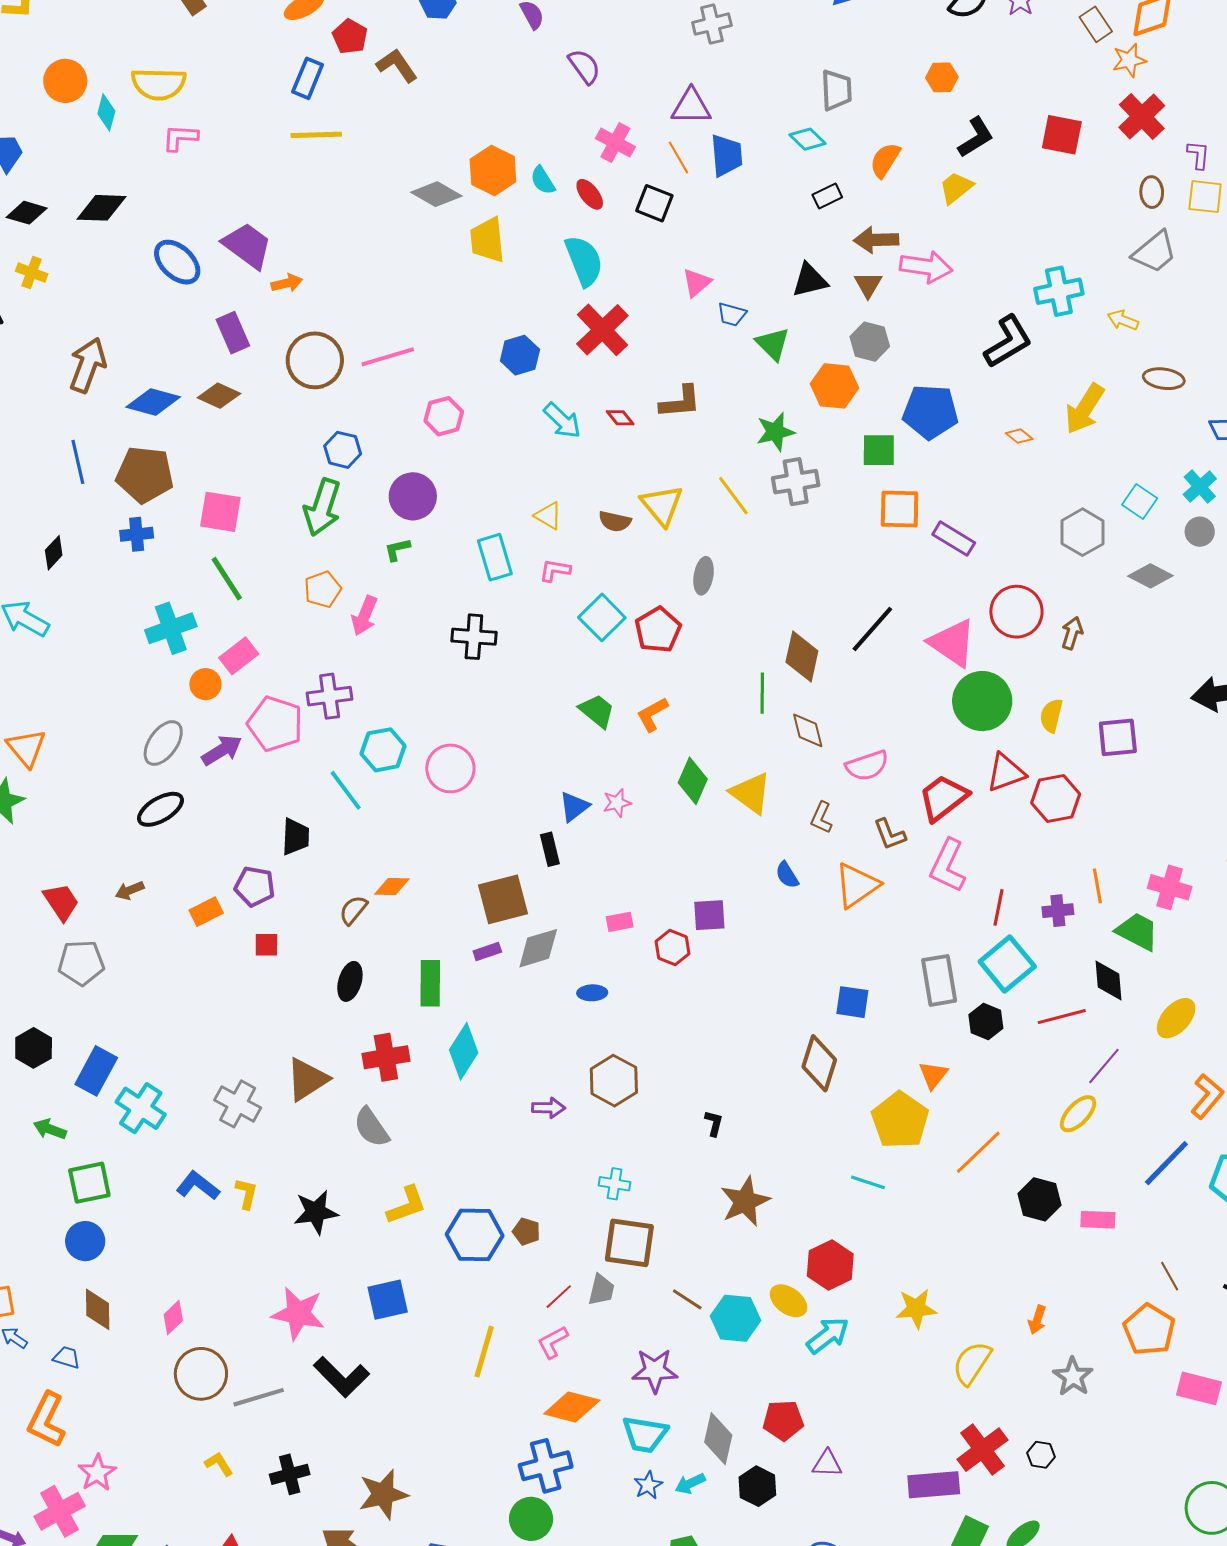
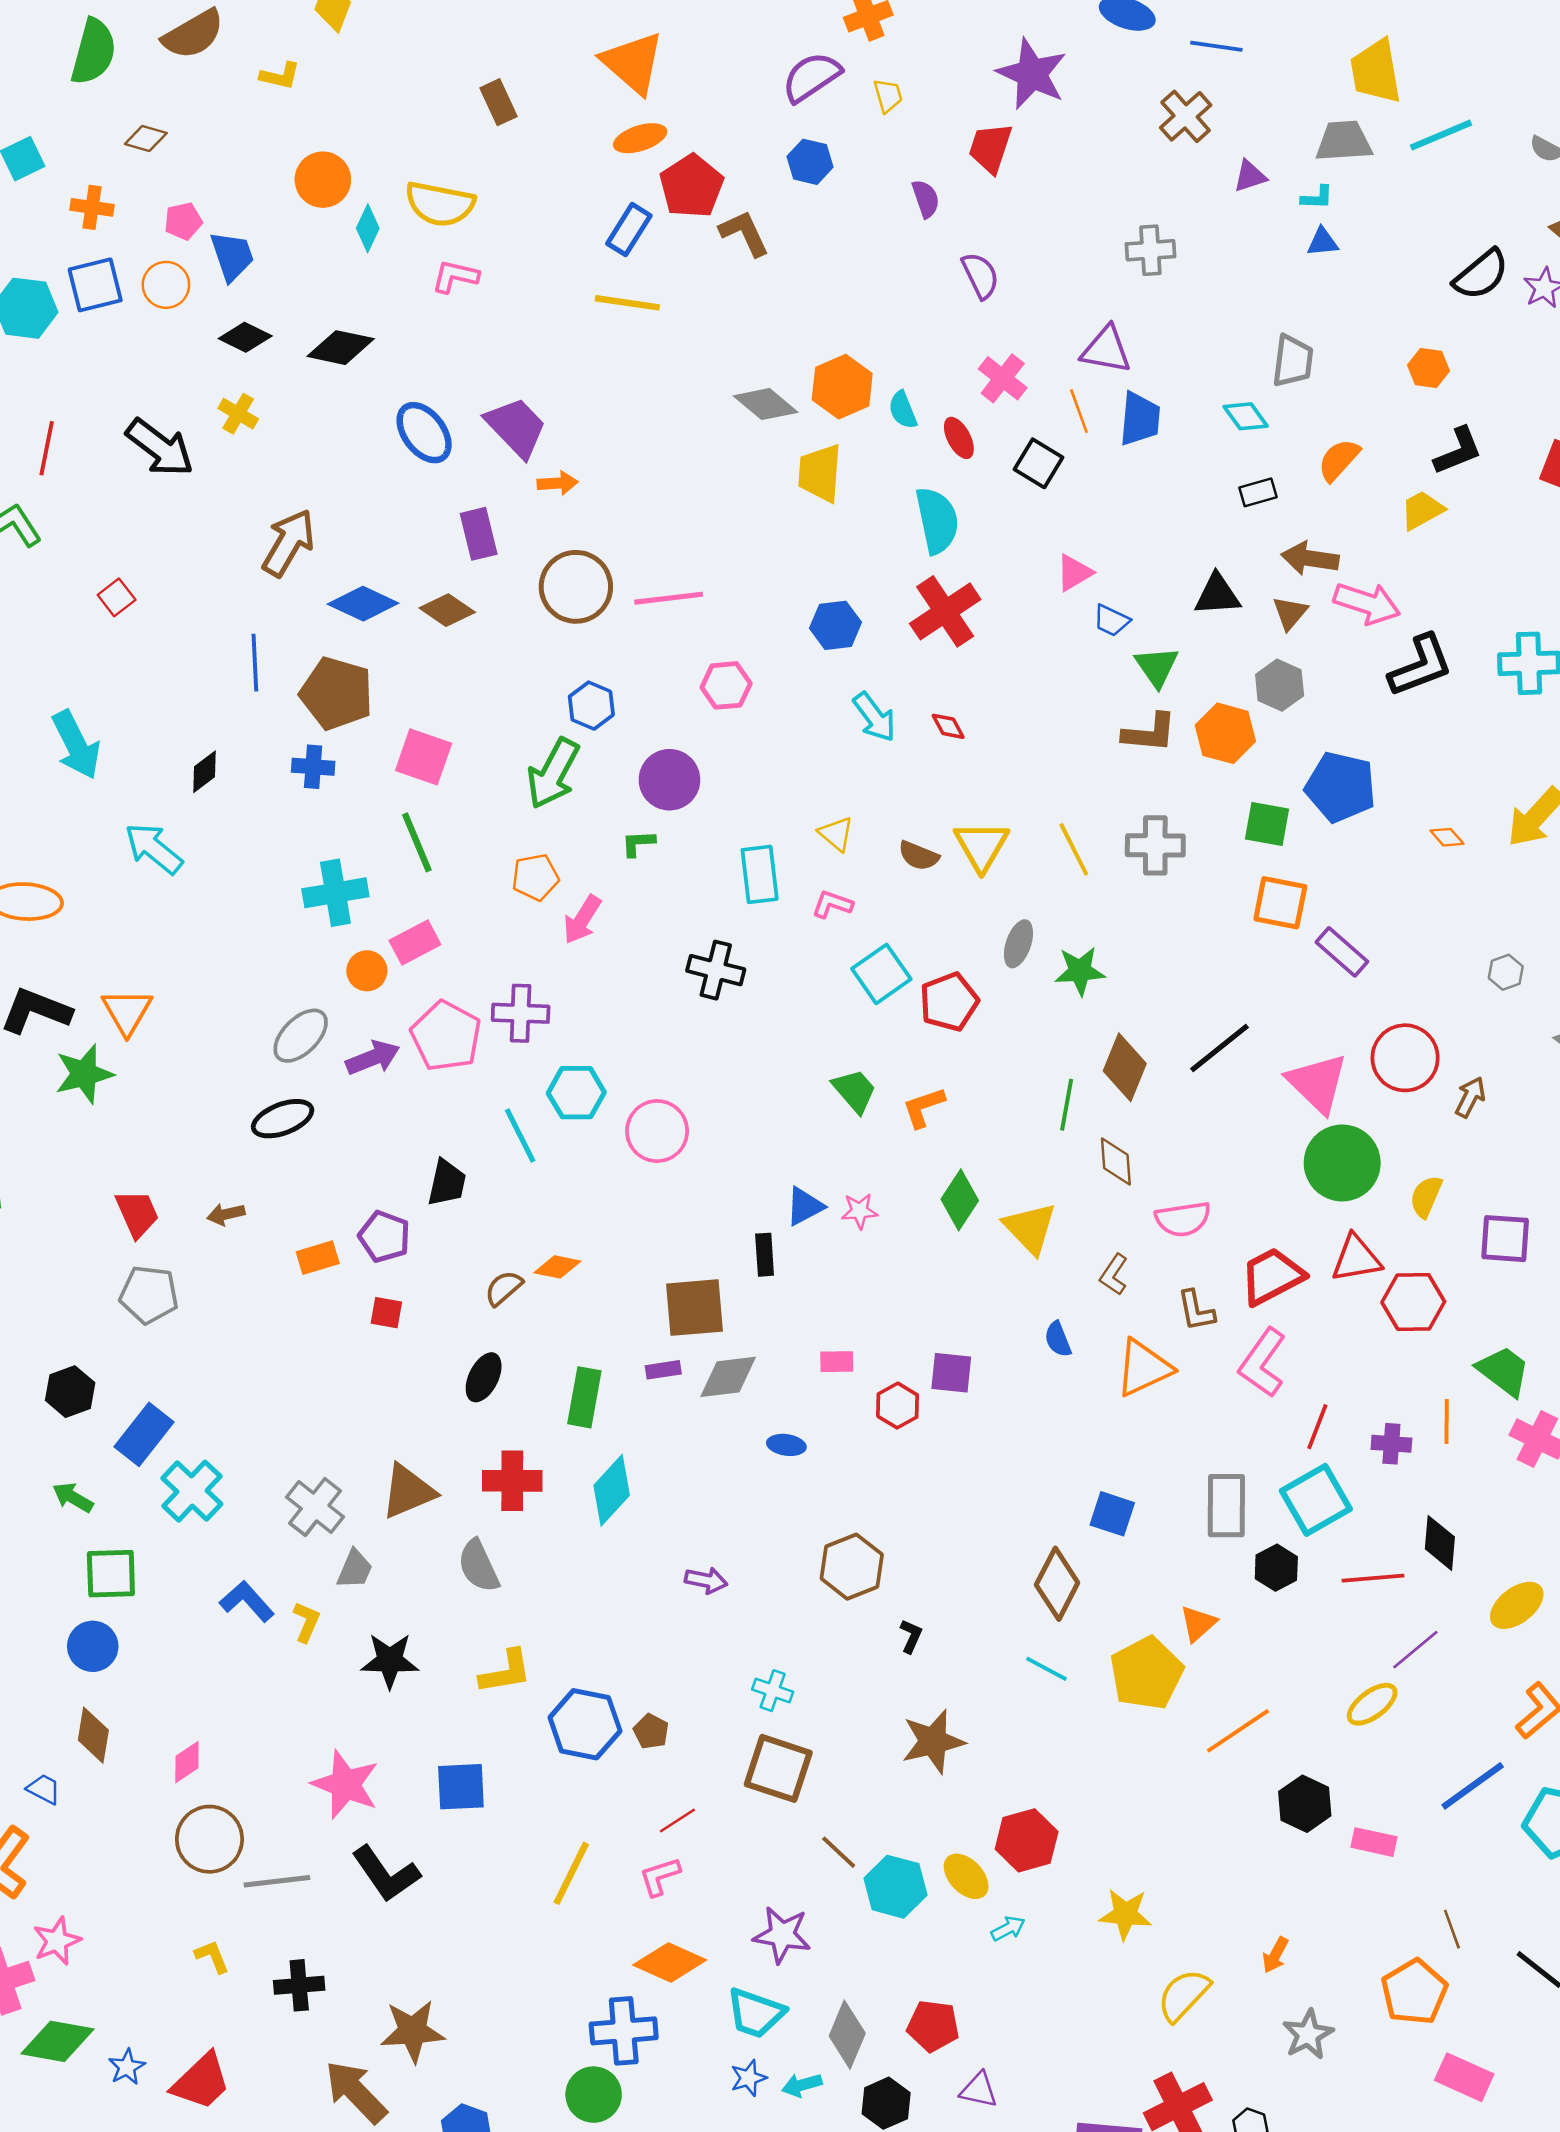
red pentagon: (350, 36) -> (691, 186), size x1.4
black L-shape: (1008, 342) -> (1421, 666), moved
brown L-shape: (680, 402) -> (1150, 733), moved
green star: (775, 432) -> (1080, 971), moved
gray hexagon: (1082, 532) -> (1506, 972), size x0.6
green trapezoid: (1137, 932) -> (1504, 1371), moved
brown hexagon: (614, 1081) -> (852, 1567), moved
cyan line: (868, 1182) -> (1047, 1669), moved
gray trapezoid: (601, 1290) -> (355, 1569), moved
cyan arrow: (828, 1335) -> (1008, 1928), size x0.6

